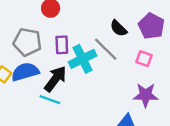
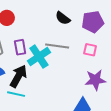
purple pentagon: (151, 26) -> (93, 22), turned -30
black semicircle: (119, 28) -> (63, 18), moved
gray line: (106, 49) -> (57, 46), turned -30

